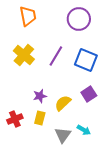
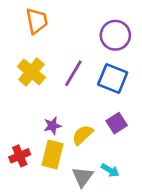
purple circle: (79, 19) -> (115, 35), moved
yellow rectangle: (40, 118) -> (52, 155), size x1.5

